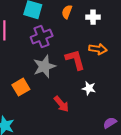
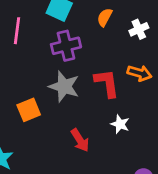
white cross: (93, 17) -> (139, 29), turned -32
gray star: (44, 66) -> (64, 87), turned 30

